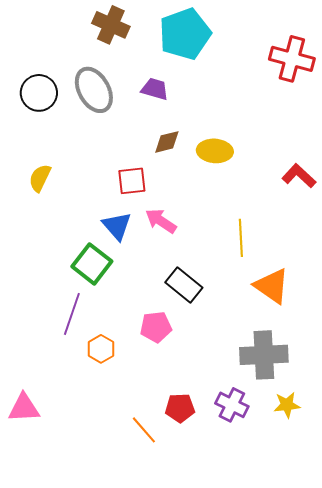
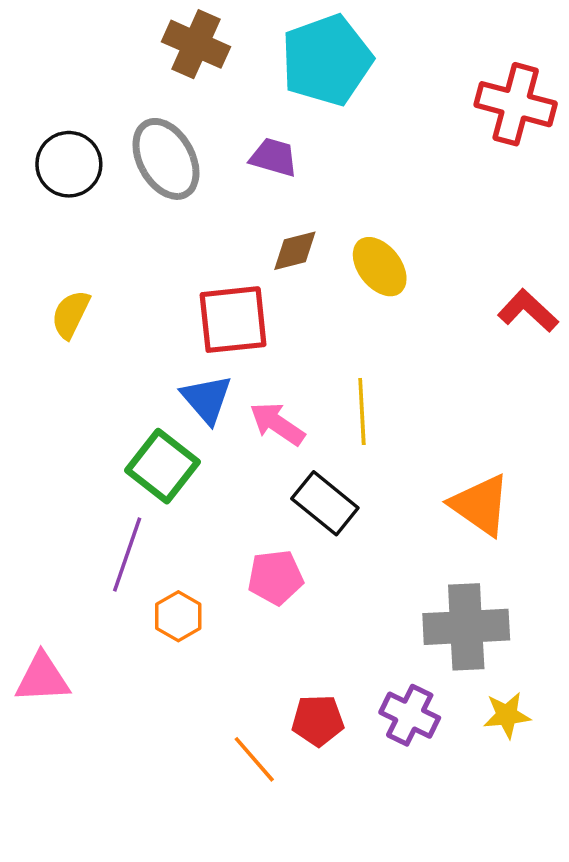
yellow ellipse: (215, 151) -> (380, 267), turned 48
red square: (132, 181) -> (233, 320), size x1.4
pink arrow: (161, 221) -> (277, 424), moved
yellow line: (241, 238) -> (362, 411), moved
pink triangle: (24, 408) -> (42, 678), moved

